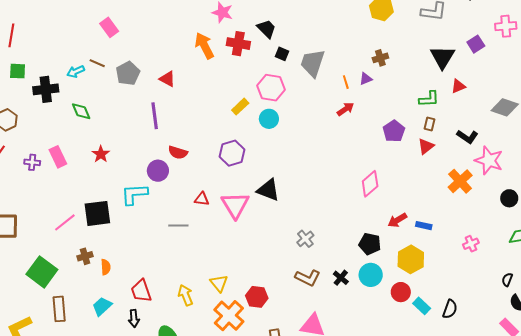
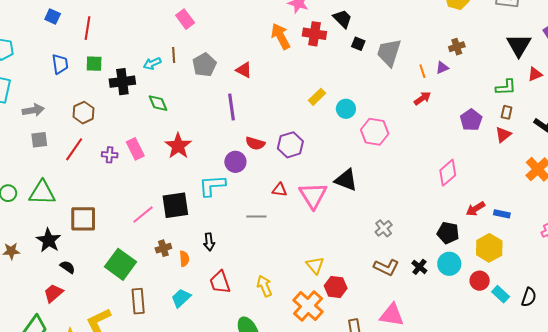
brown line: (97, 63) -> (174, 55), turned 63
pink hexagon: (271, 88) -> (375, 132), moved
purple hexagon: (232, 153) -> (290, 145), moved
red star: (101, 154) -> (178, 146), size x1.5
yellow triangle: (219, 283) -> (315, 265), moved
black arrow: (134, 318) -> (209, 242), moved

